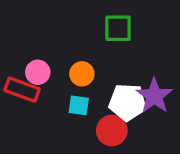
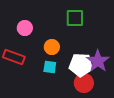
pink circle: (38, 72) -> (25, 28), moved
red circle: (112, 131) -> (84, 83), moved

